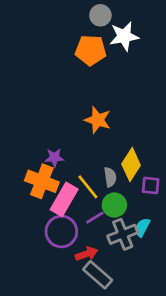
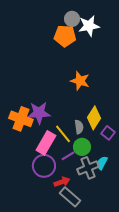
gray circle: (100, 15) -> (72, 19), moved
orange star: (98, 120) -> (80, 81), moved
purple star: (54, 158) -> (39, 113), size x1.6
orange cross: (42, 181) -> (21, 119), moved
purple square: (151, 185) -> (108, 133), turned 32

